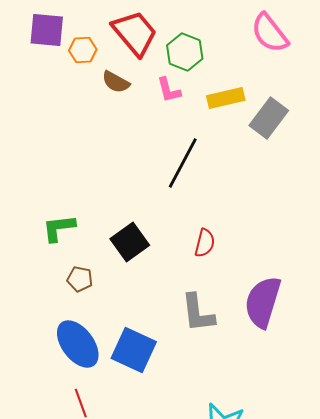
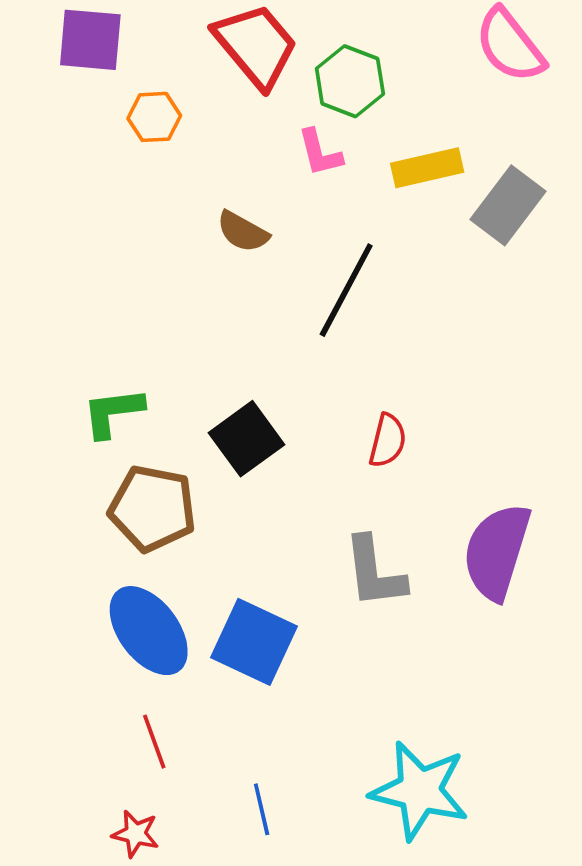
orange hexagon: (83, 50) -> (154, 117), moved
brown semicircle: (116, 82) -> (243, 232), moved
brown pentagon: (80, 279) -> (152, 508), size x1.8

